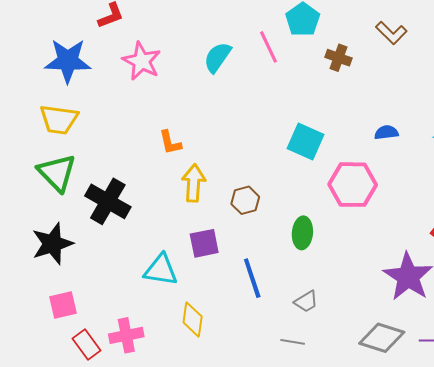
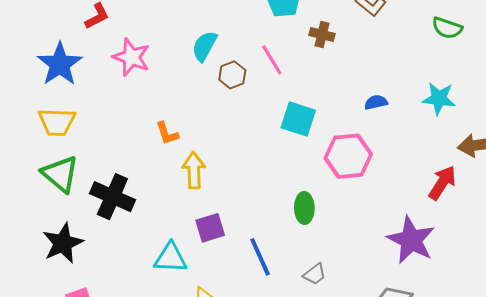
pink line: (268, 47) -> (272, 60), moved
blue star: (68, 61) -> (60, 64), turned -30
brown hexagon: (245, 200) -> (232, 75), moved

